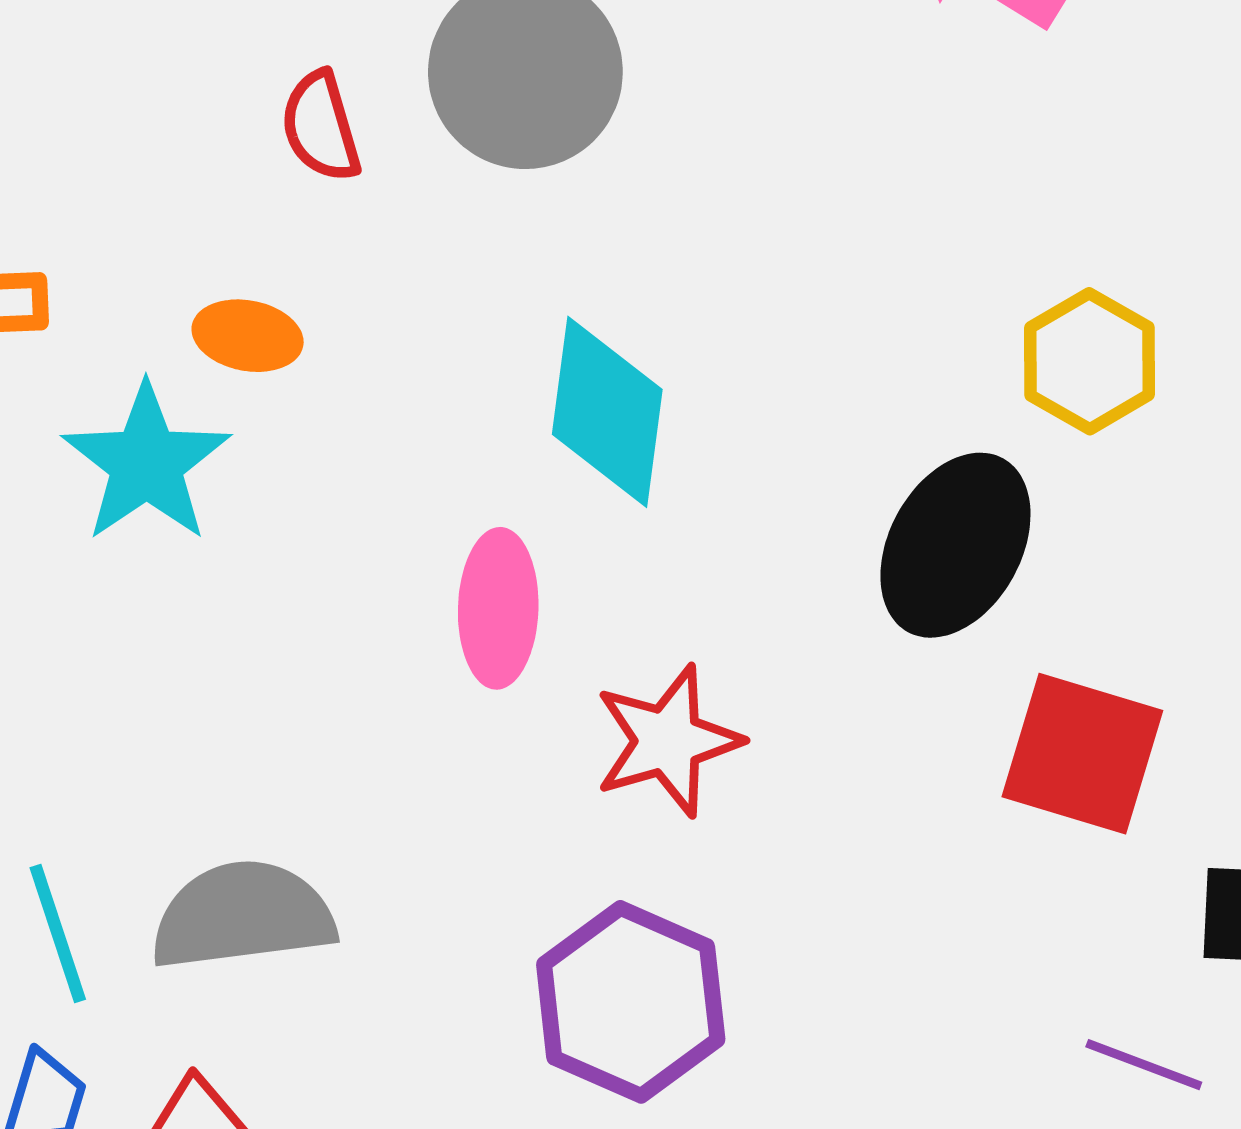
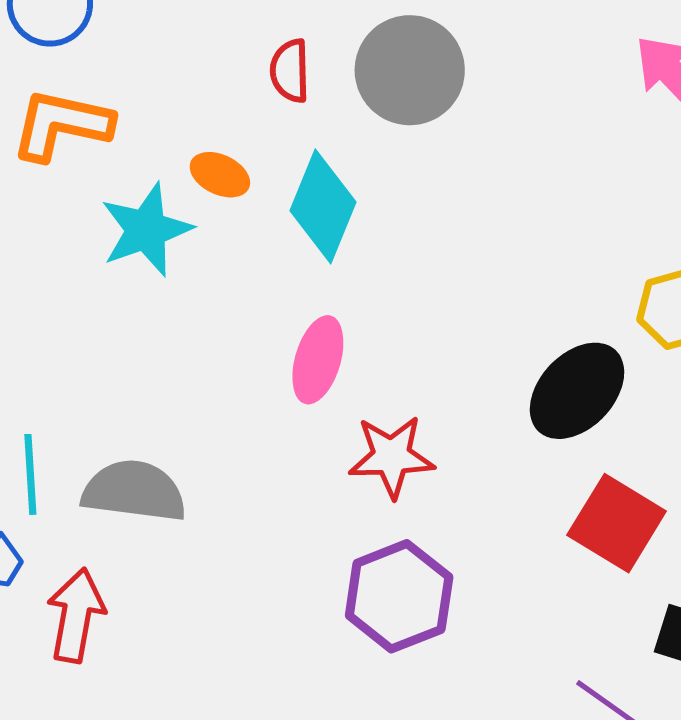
cyan diamond: (607, 412) -> (323, 206), moved
purple hexagon: (631, 1002) -> (399, 596), moved

